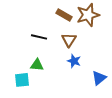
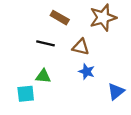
brown rectangle: (64, 15) -> (60, 18), moved
brown triangle: (69, 40) -> (81, 47), turned -49

